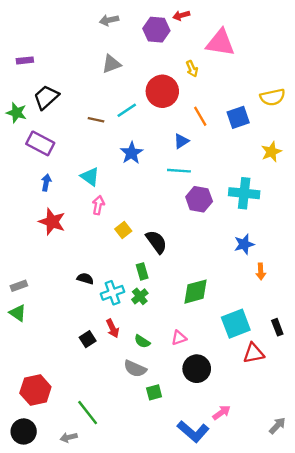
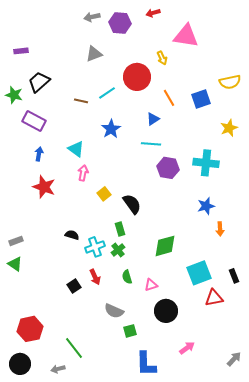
purple hexagon: (156, 30) -> (120, 23), moved
green semicircle: (142, 341) -> (127, 277), moved, turned 40
blue L-shape: (193, 431) -> (146, 364), moved, turned 48

